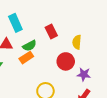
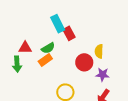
cyan rectangle: (15, 23) -> (58, 24), moved
yellow semicircle: (77, 42) -> (99, 51), moved

